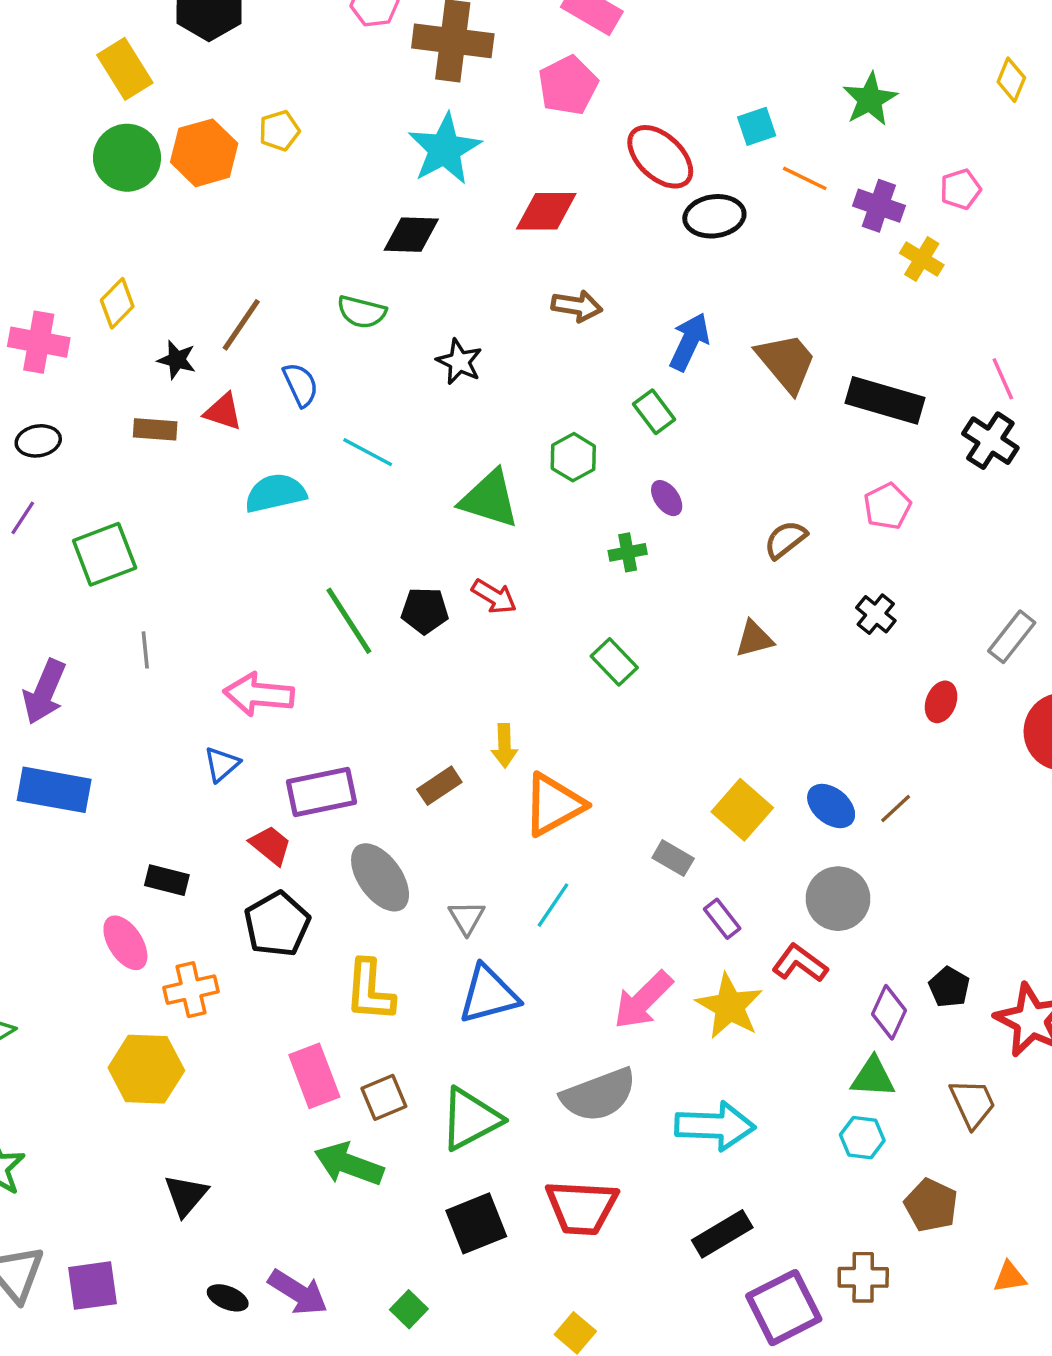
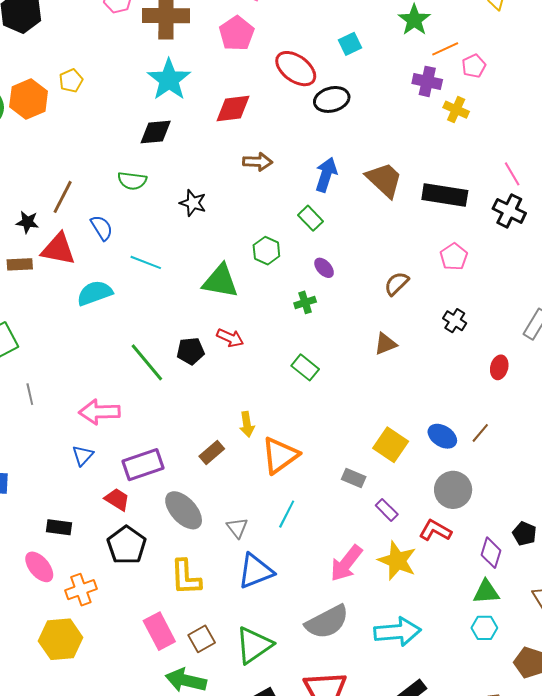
orange line: (805, 178) -> (445, 49), moved, turned -44
red triangle: (223, 412) -> (58, 249), size x1.5

